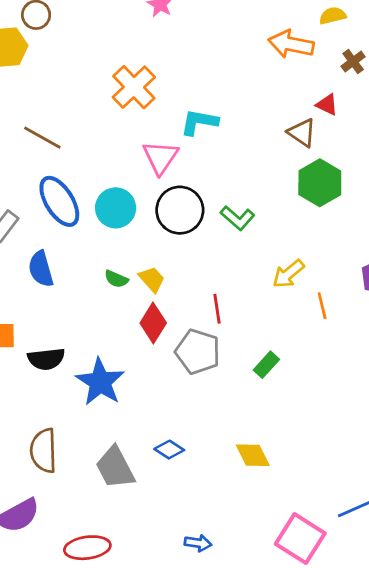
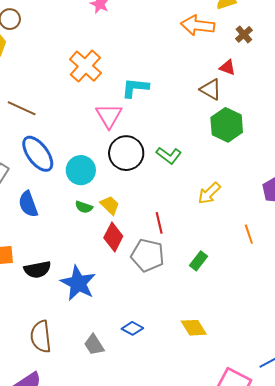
cyan circle: (116, 208) -> (81, 170), moved
orange line: (322, 306) -> (249, 234), moved
gray trapezoid: (115, 468) -> (94, 345), size x0.7

